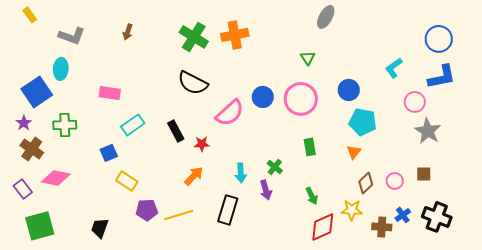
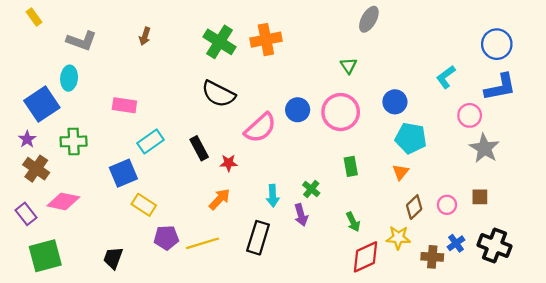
blue square: (109, 153) -> (123, 173), size x1.4

